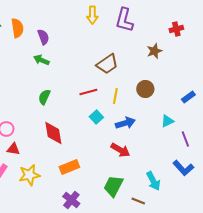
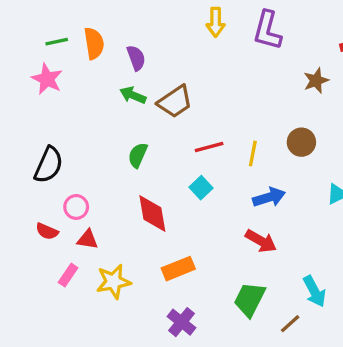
brown trapezoid: (107, 64) -> (175, 102), moved
cyan square: (96, 117) -> (201, 188), moved
brown line: (138, 201) -> (290, 324), turned -64

